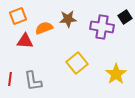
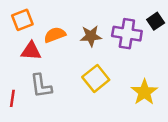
brown star: (68, 19) -> (91, 36), moved
gray L-shape: (33, 81) -> (41, 86), moved

